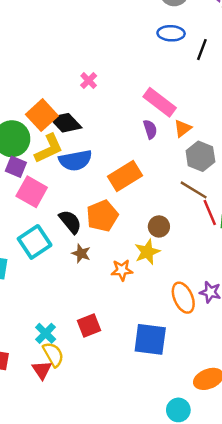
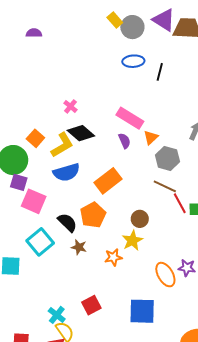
orange square: (42, 115) -> (35, 138), size x0.7
black diamond: (65, 123) -> (81, 133), moved
yellow L-shape: (49, 149) -> (62, 145), moved

